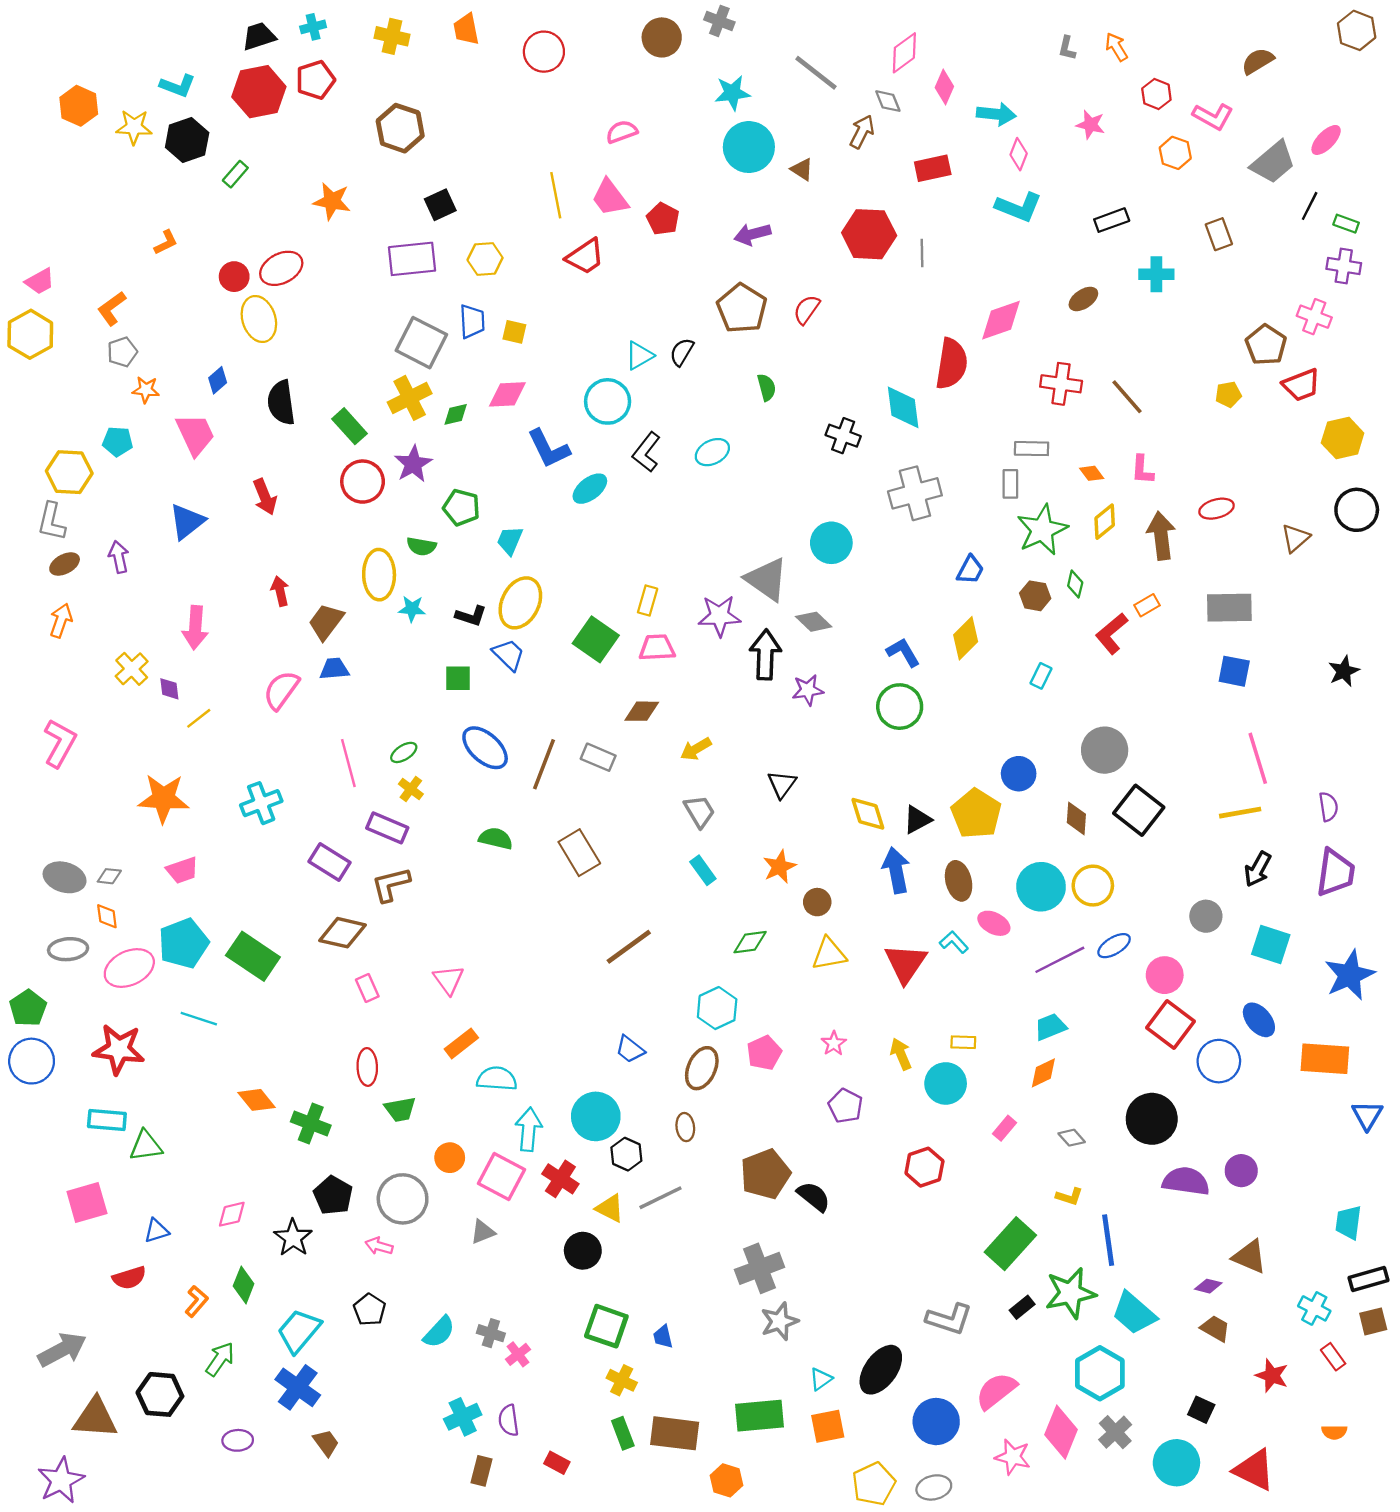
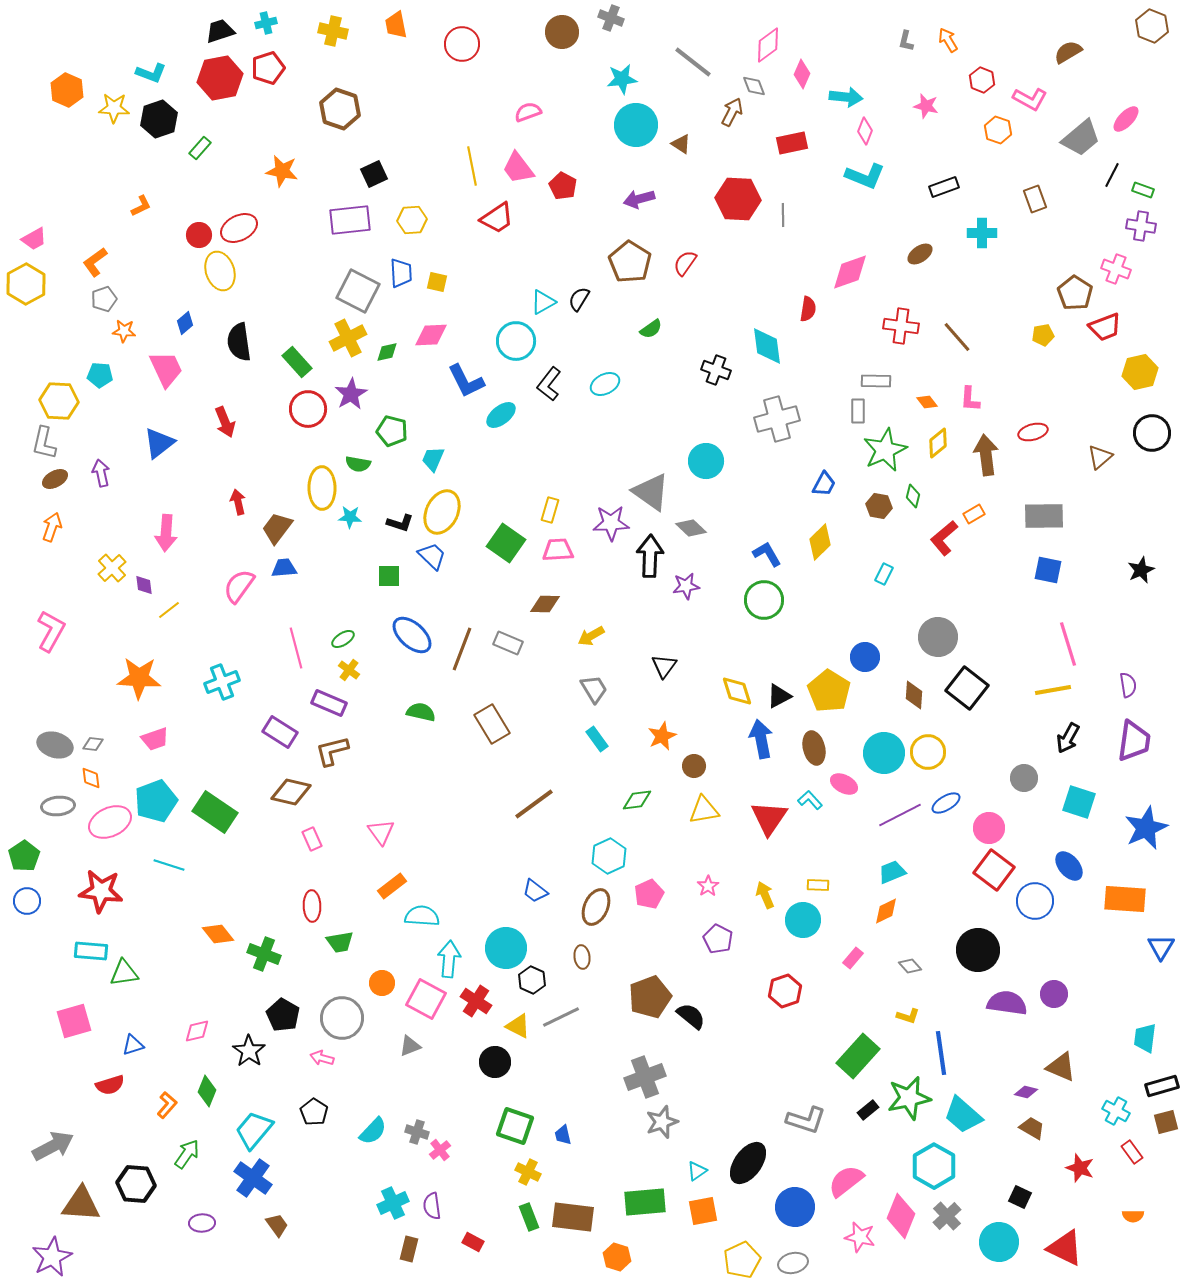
red semicircle: (951, 364) -> (808, 309), size x0.6
green semicircle: (767, 387) -> (651, 329), turned 70
blue circle: (32, 1061) -> (27, 901), size x0.7

